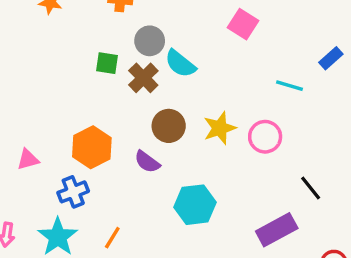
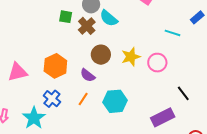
pink triangle: (28, 159) -> (18, 72), size x1.5
blue cross: (73, 192) -> (52, 99), moved, turned -30
orange line: (112, 238) -> (83, 99), moved

